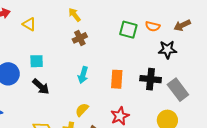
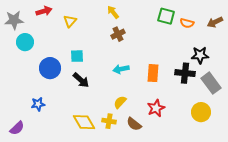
yellow triangle: (29, 24) -> (70, 21), turned 40
green square: (128, 30) -> (166, 16), moved
black star: (167, 50) -> (200, 55), moved
cyan arrow: (83, 75) -> (121, 69), turned 63

